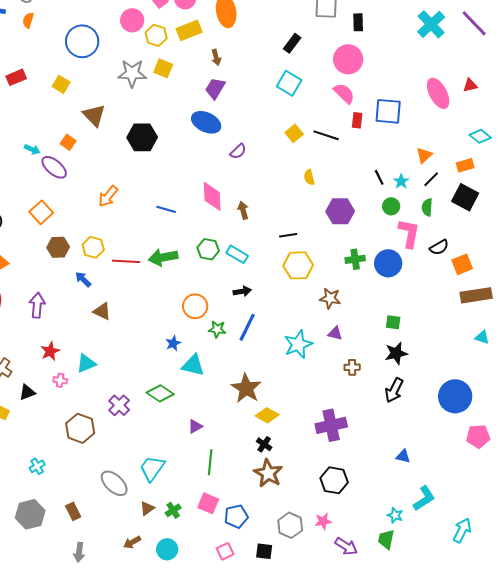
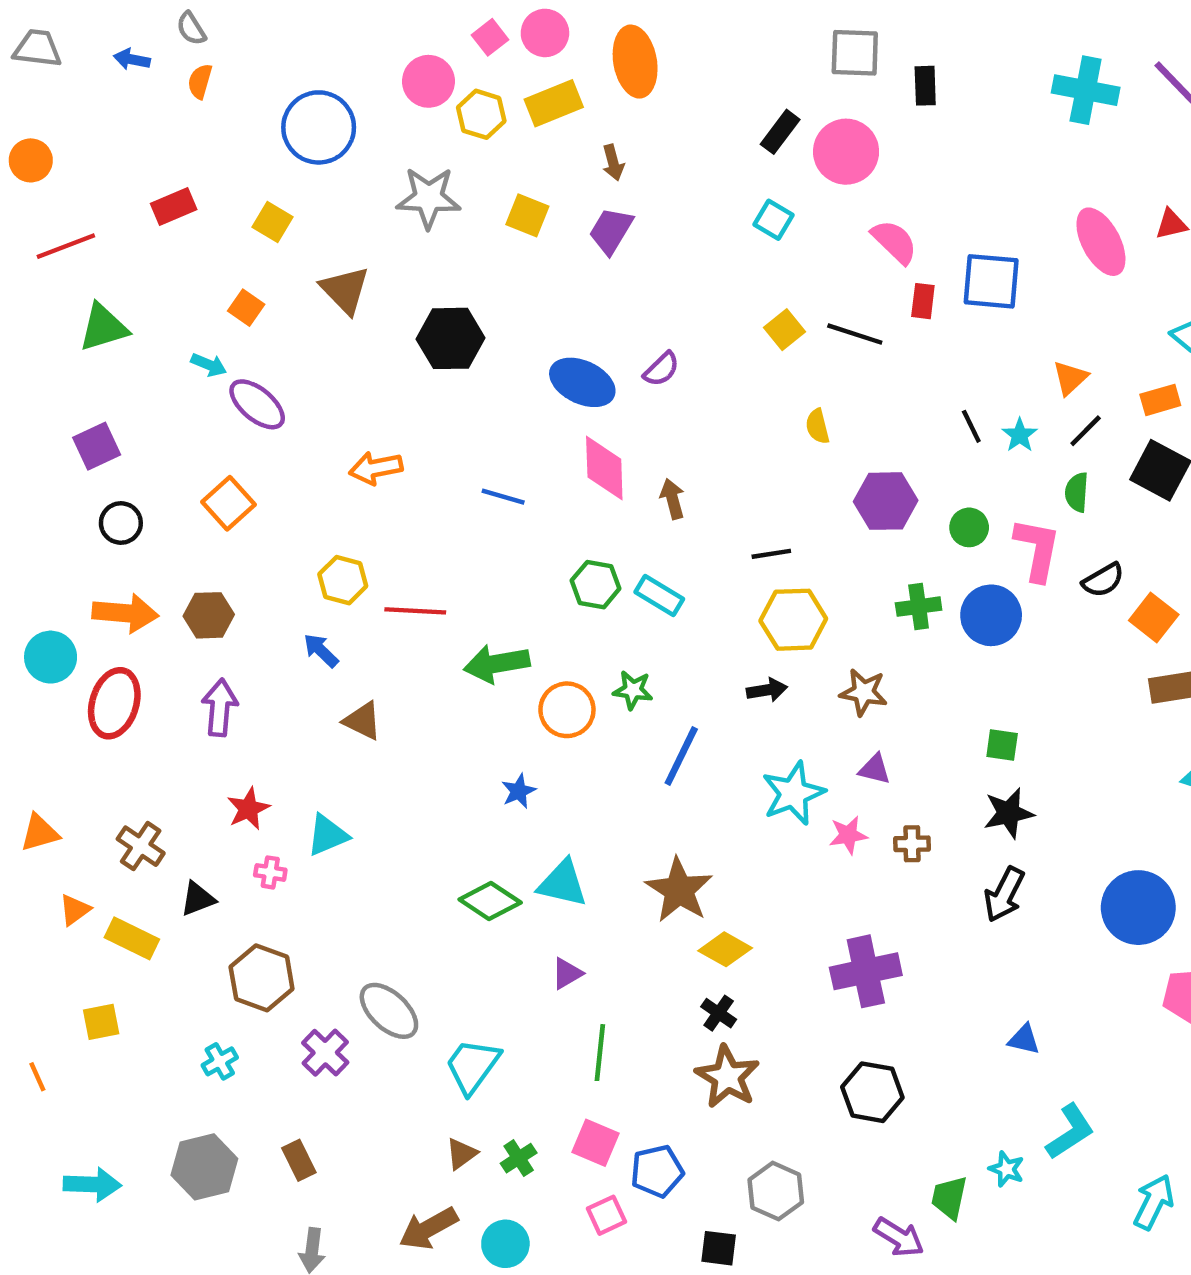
cyan cross: (431, 24) -> (1086, 90), turned -36
pink circle: (348, 59) -> (846, 152), moved
yellow square: (163, 68) -> (527, 215), moved
cyan square: (289, 83) -> (774, 220), size x0.7
blue ellipse: (206, 122) -> (582, 382), moved
orange square: (68, 142) -> (246, 308), moved
orange arrow: (108, 196) -> (376, 468), turned 40
green circle: (391, 206) -> (969, 527), moved
brown hexagon: (58, 247) -> (209, 615), moved
green arrow: (163, 257) -> (497, 664), moved
orange square: (462, 264) -> (1154, 618), turned -30
black arrow: (242, 291) -> (767, 690), moved
green star: (217, 329) -> (633, 690), moved
cyan triangle: (193, 365) -> (563, 883), moved
purple cross: (119, 405) -> (325, 1053), moved
brown hexagon: (80, 428) -> (262, 978), moved
gray ellipse: (114, 483) -> (389, 1011), moved
pink star: (323, 521) -> (848, 835), moved
green trapezoid: (386, 539) -> (949, 1198), moved
brown arrow: (132, 542) -> (429, 1228), size x1.5
pink square: (225, 551) -> (607, 1215), moved

